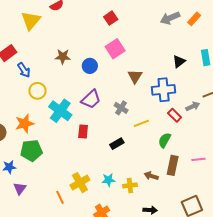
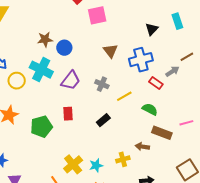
pink square: (115, 49) -> (97, 15), moved, turned 30
brown star: (63, 57) -> (45, 39), moved
cyan cross: (60, 111) -> (41, 70), moved
green semicircle: (165, 140) -> (150, 109), turned 98
green pentagon: (31, 151) -> (41, 127), moved
brown rectangle: (173, 165) -> (162, 133), turned -72
cyan star: (108, 180) -> (96, 165), moved

